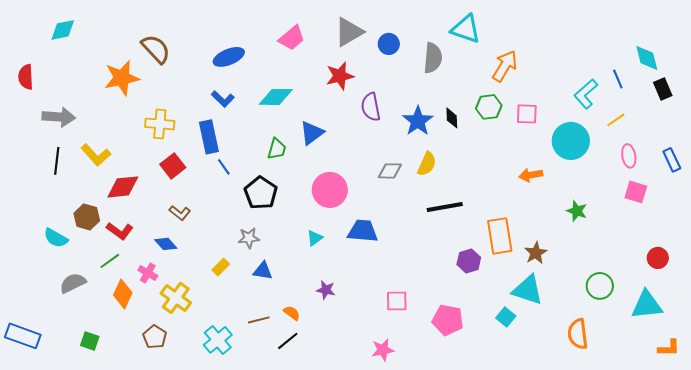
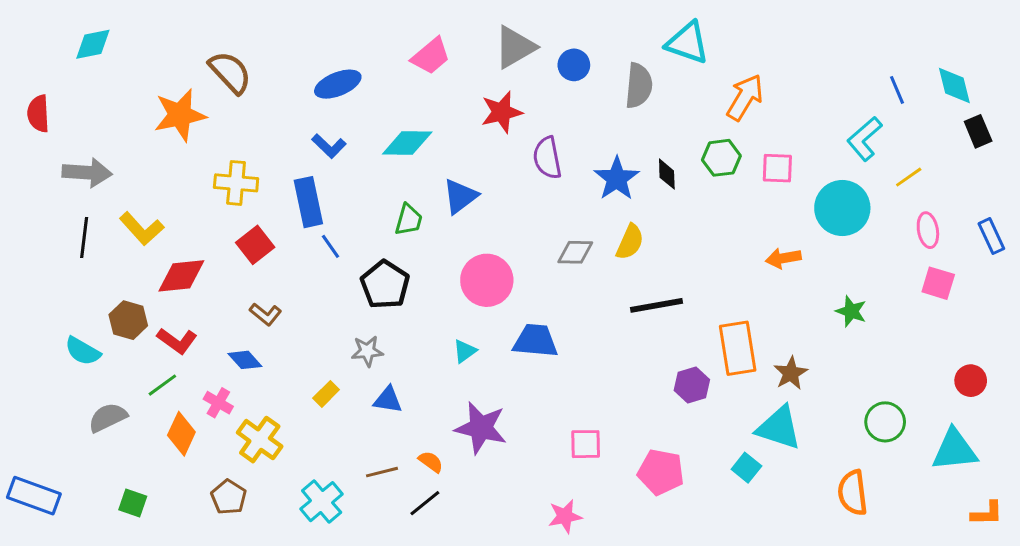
blue line: (618, 79) -> (897, 90), moved
purple star: (326, 290) -> (481, 428), size x1.8

